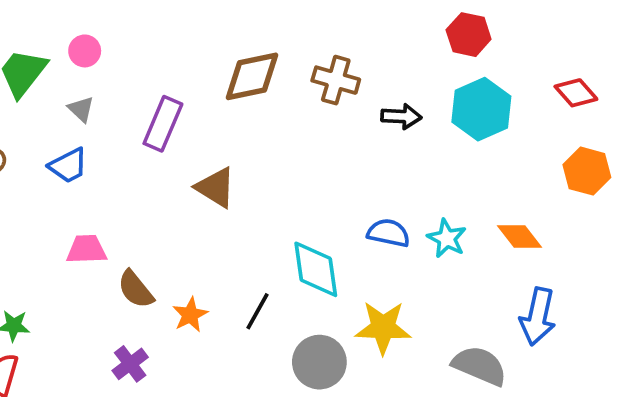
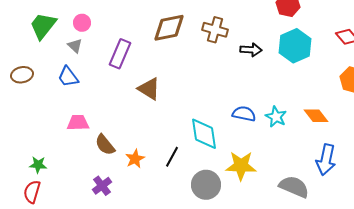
pink circle: (85, 51) -> (82, 23), moved
blue trapezoid: (68, 166) -> (68, 77), turned 80

